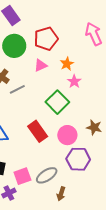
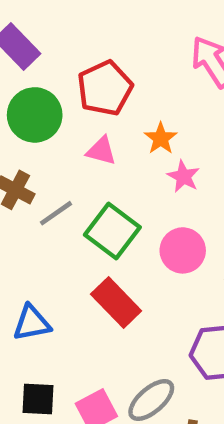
pink triangle: (41, 65) -> (101, 151), turned 48
green square: (57, 102) -> (112, 231), moved
pink circle: (67, 135) -> (183, 250), moved

